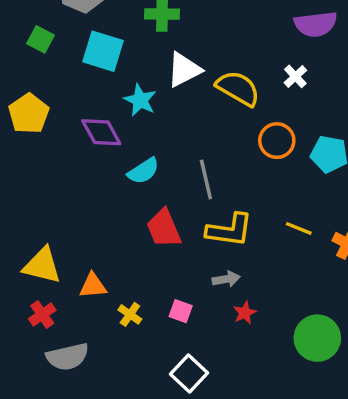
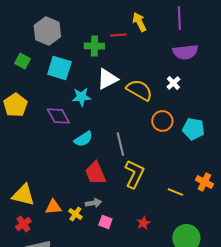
cyan star: (140, 100) -> (81, 97), turned -30
yellow line: (299, 228) -> (175, 192), moved
yellow L-shape: (230, 230) -> (134, 174), turned -72
gray arrow: (226, 279) -> (93, 203), moved
yellow cross: (130, 314) -> (75, 214), moved

